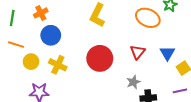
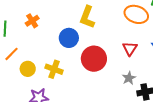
blue circle: (51, 35) -> (69, 38), moved
orange line: (16, 45) -> (12, 54), turned -56

